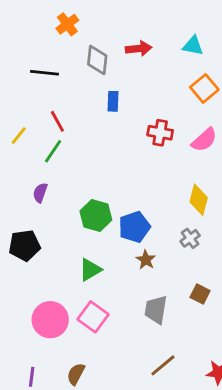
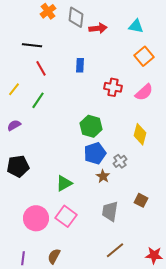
gray diamond: (97, 60) -> (76, 17), moved
red line: (57, 121) -> (41, 68), moved
purple semicircle: (40, 193) -> (14, 125), moved, turned 40
green hexagon: (96, 216) -> (91, 126), moved
gray cross: (190, 238) -> (120, 161), moved

